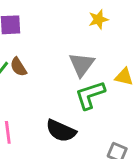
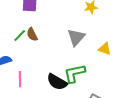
green L-shape: (90, 95) -> (75, 73), moved

